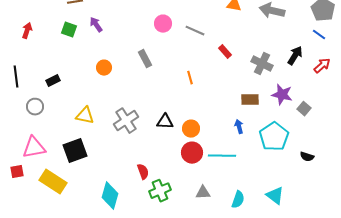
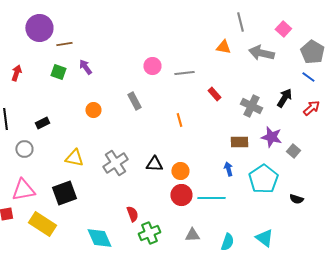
gray line: (195, 31) -> (184, 73), turned -30
cyan diamond: (110, 196) -> (99, 238), turned -40

